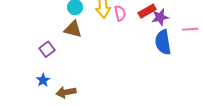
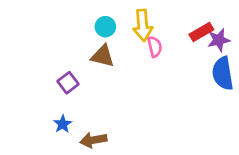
pink semicircle: (120, 13) -> (155, 47), moved

